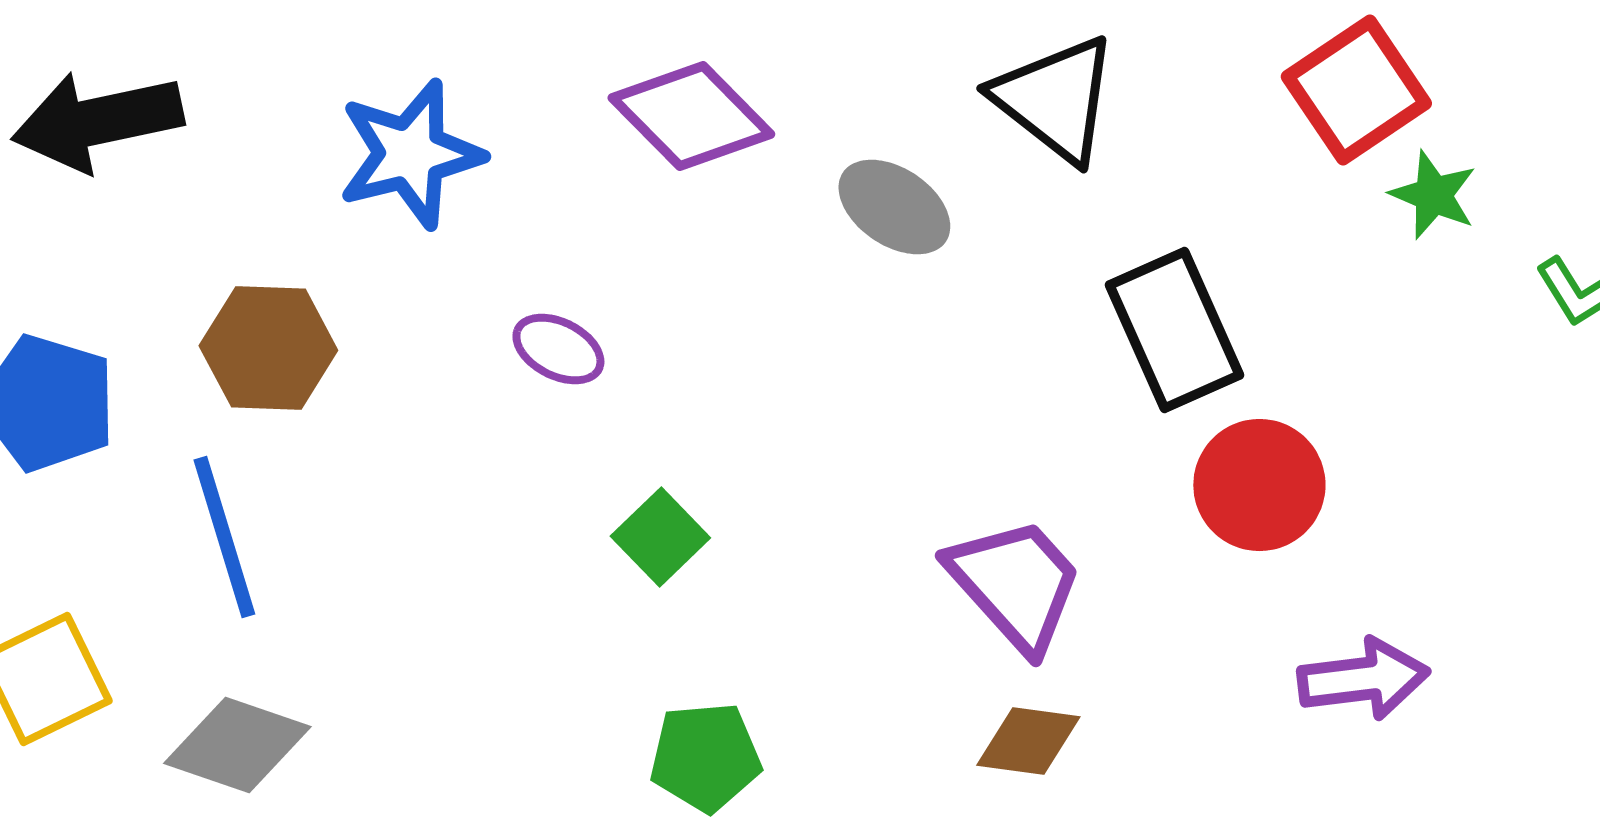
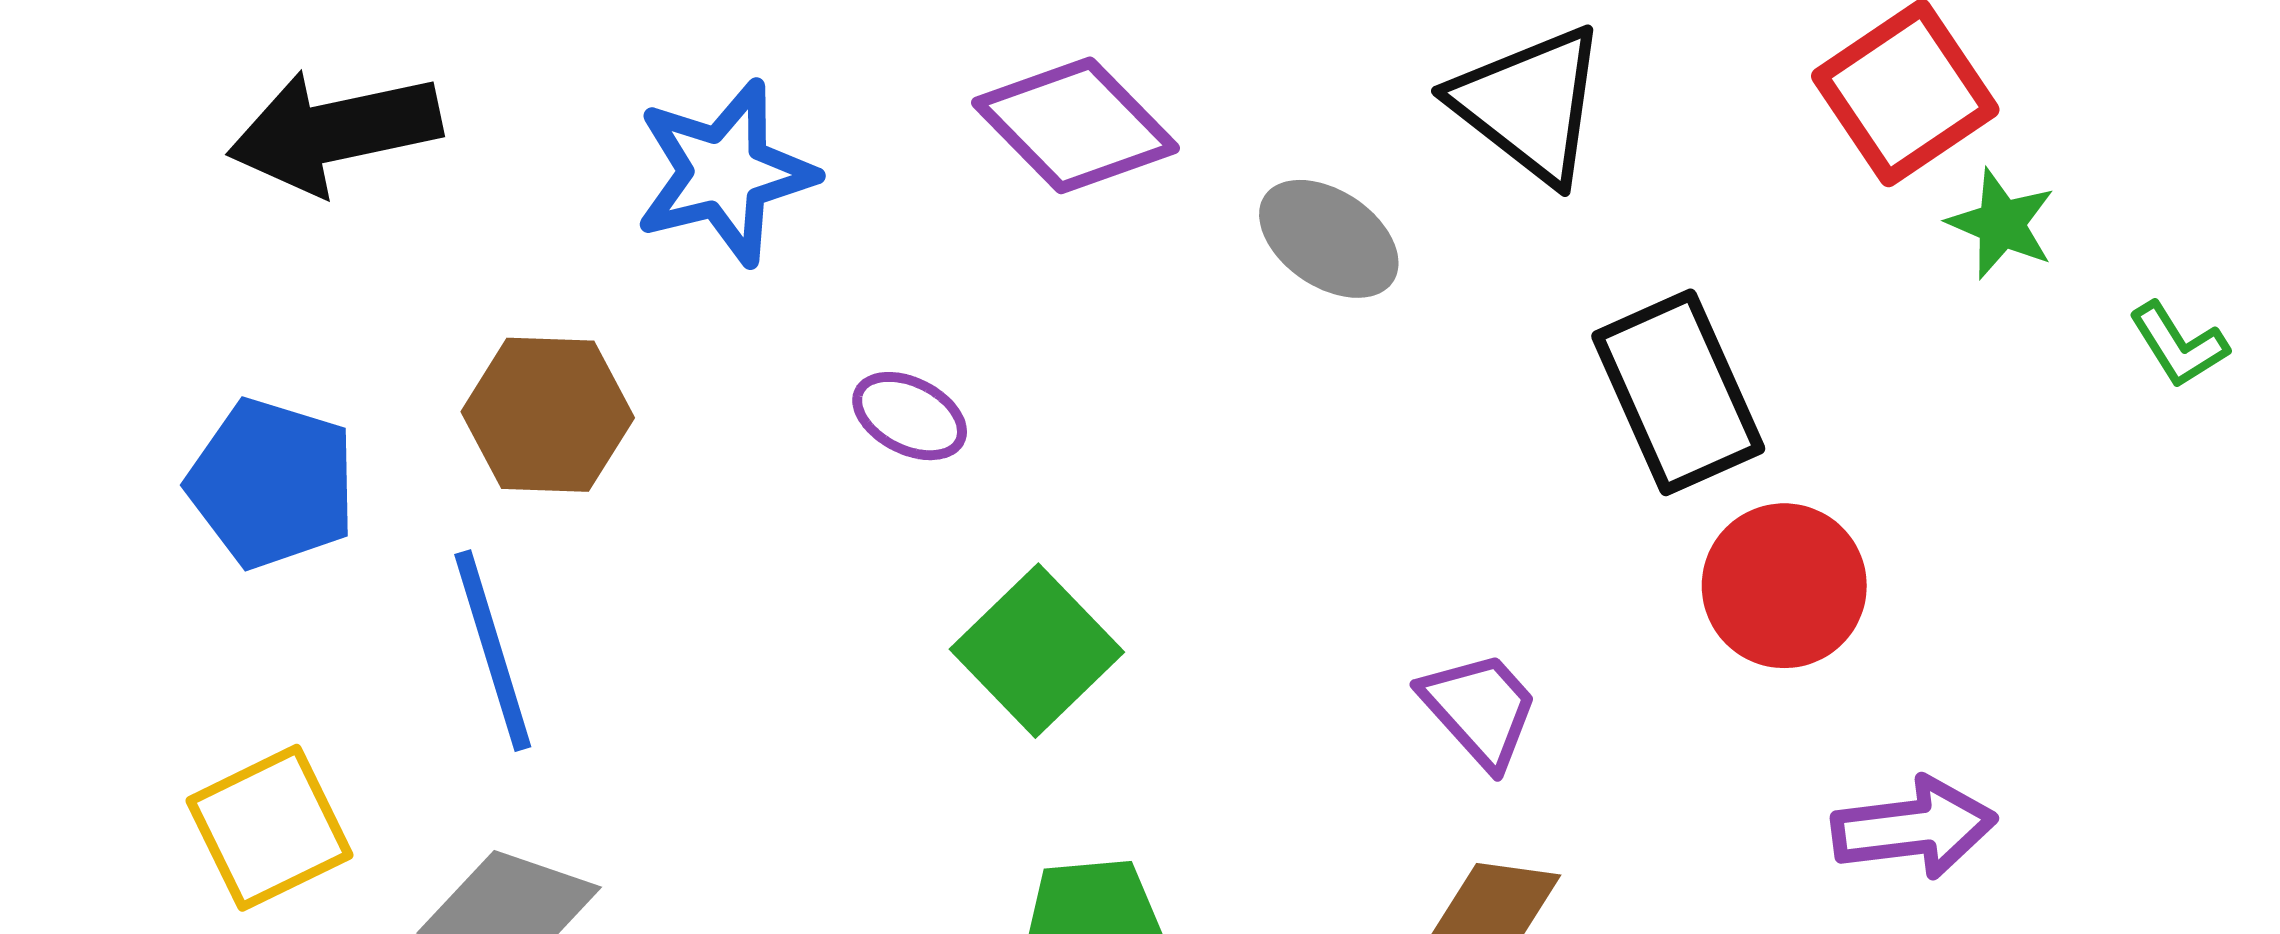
green square: (660, 537) -> (1037, 651), size x1.4
purple trapezoid: (1015, 584) -> (1480, 709), size x0.7

